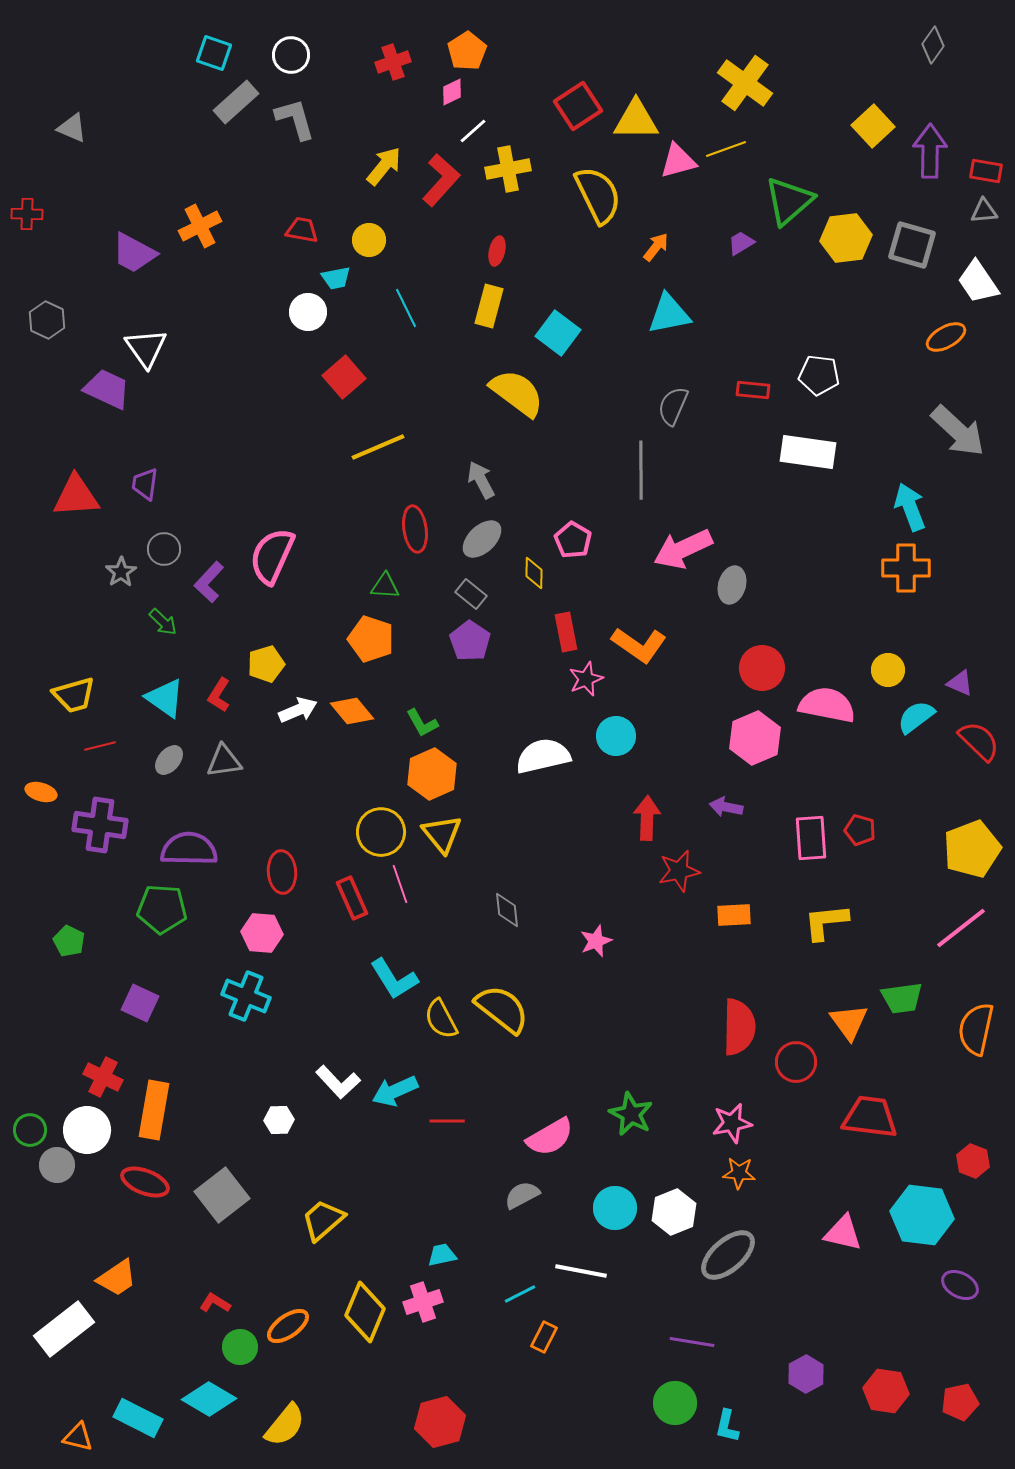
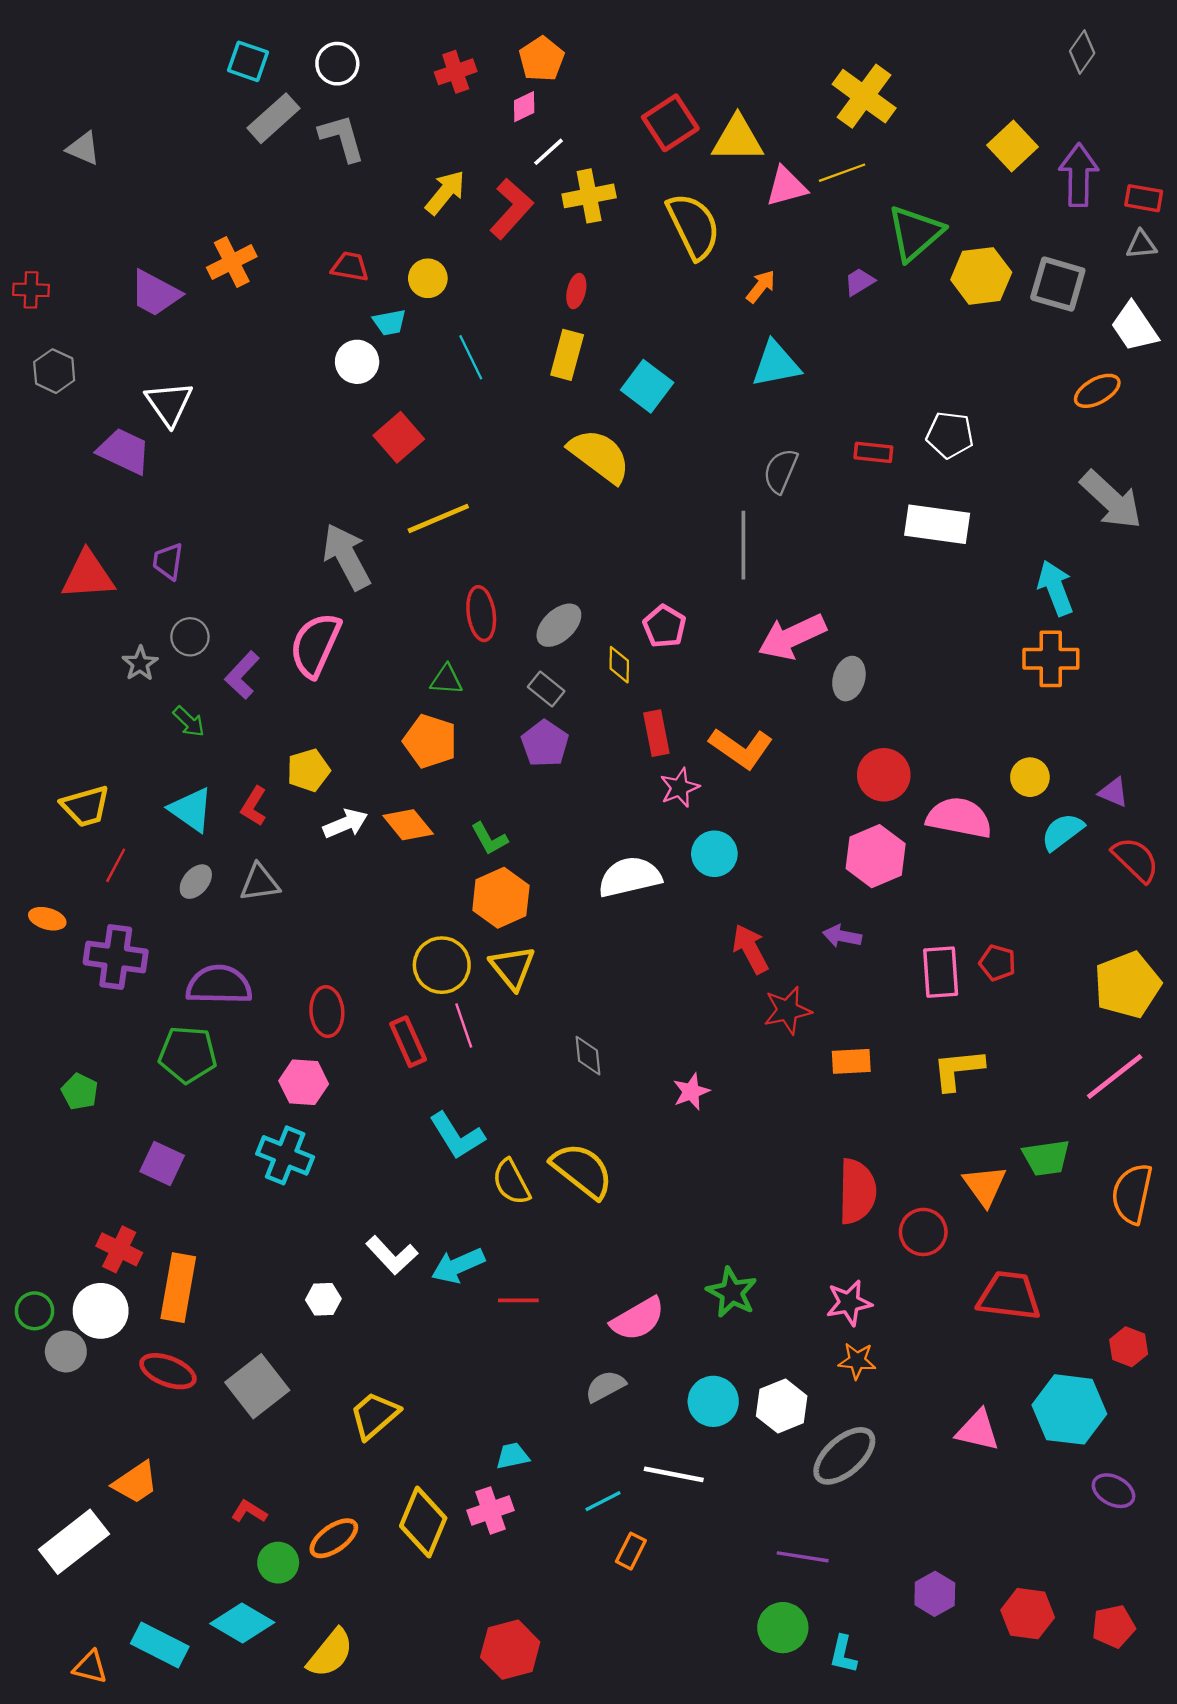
red cross: (27, 214) -> (31, 290), moved
gray arrow: (481, 480) -> (347, 557), moved, size x1.5
red line: (100, 746) -> (116, 865), turned -48
red arrow: (647, 818) -> (750, 949), turned -30

